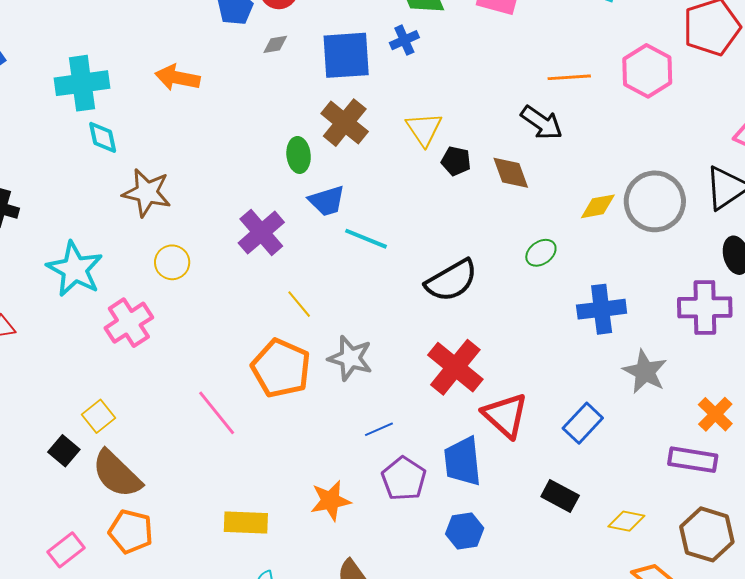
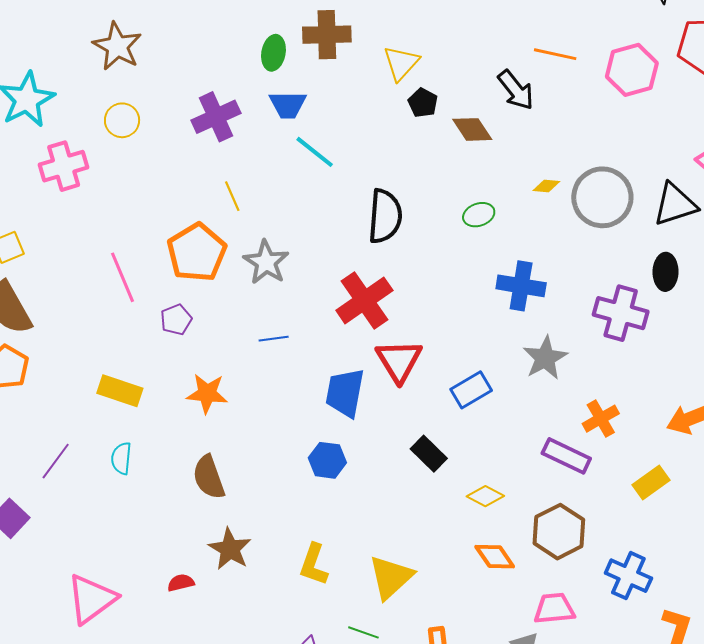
brown cross: (345, 123) -> (327, 35), turned 33
brown diamond: (511, 173) -> (472, 129), turned -30
yellow diamond: (598, 206) -> (546, 186), size x0.7
black semicircle: (451, 281) -> (385, 216), turned -72
purple pentagon: (404, 479) -> (176, 320), moved, size x0.7

